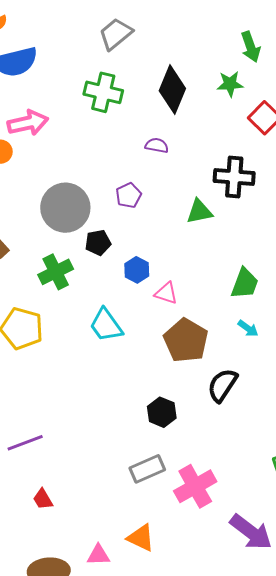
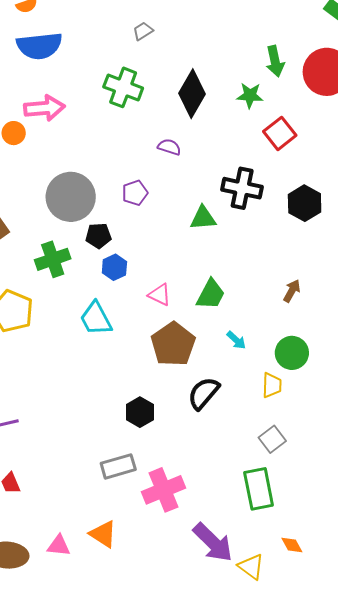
gray trapezoid: (116, 34) -> (143, 31), size x0.6
blue hexagon: (137, 270) -> (114, 267), moved
green trapezoid: (245, 283) -> (211, 294), moved

